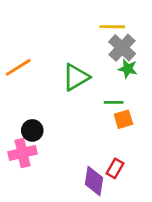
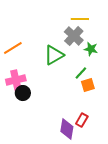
gray cross: (122, 48) -> (74, 36), moved
green line: (114, 102) -> (81, 73), turned -48
pink cross: (22, 153) -> (16, 80), moved

